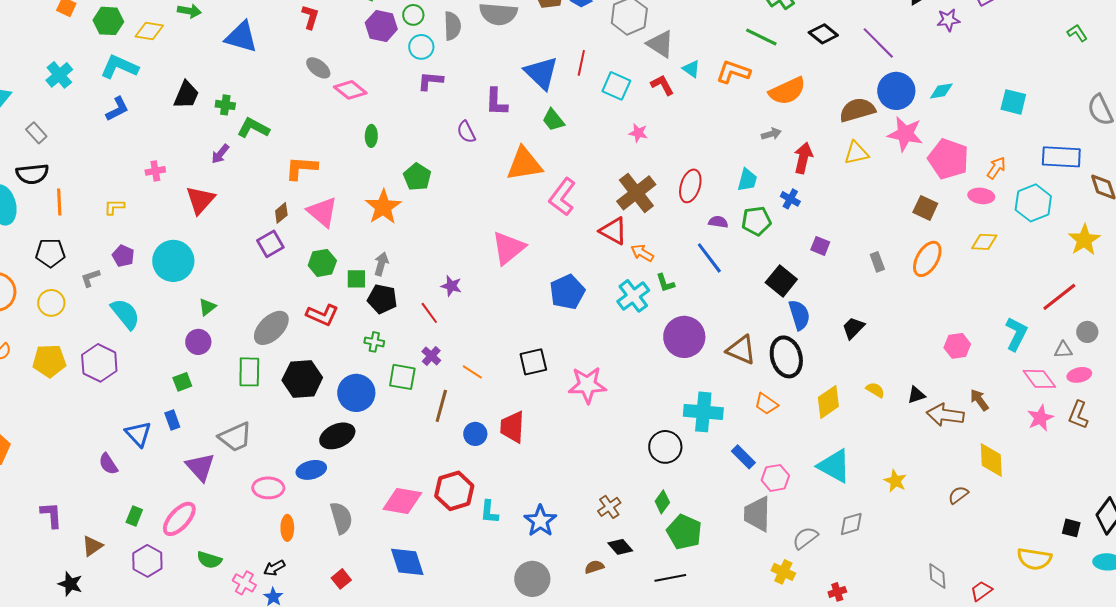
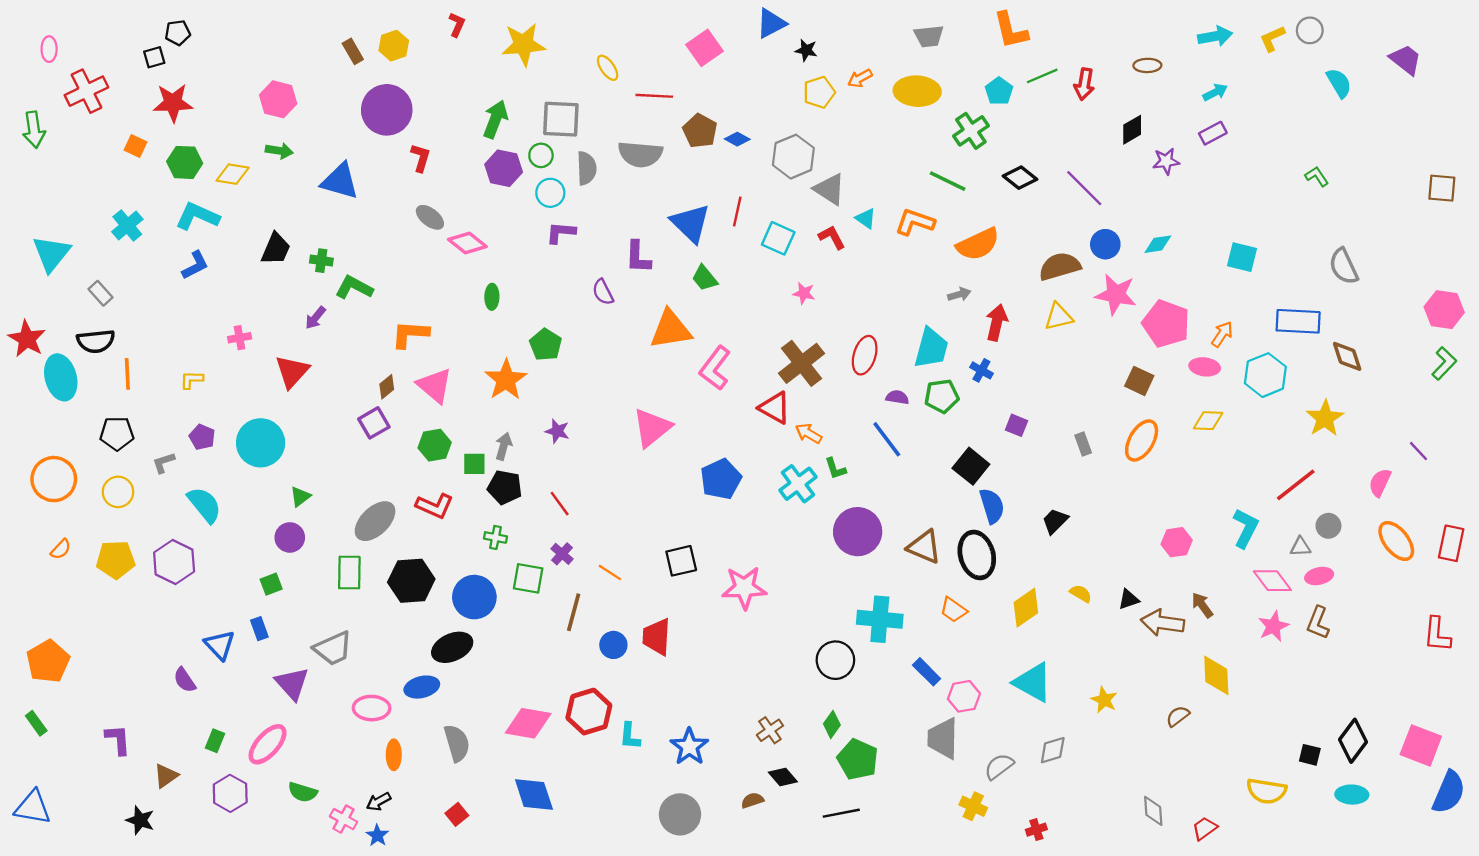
blue circle: (896, 91) -> (1105, 244), size x0.7
cyan trapezoid: (747, 180) -> (931, 348), size x1.5
purple star: (451, 286) -> (557, 431), moved

